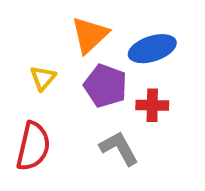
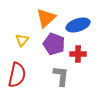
gray L-shape: (119, 148) -> (61, 76), turned 35

